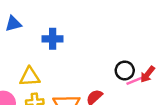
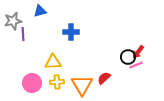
blue triangle: (13, 24) -> (40, 11), moved
red arrow: (148, 74) -> (138, 52), moved

